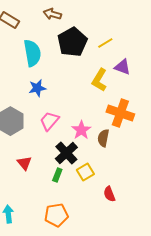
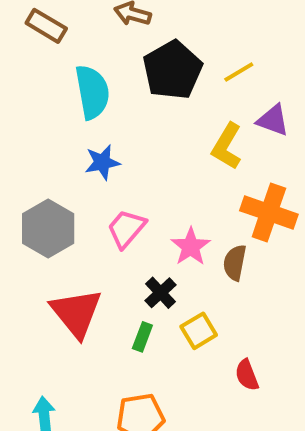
black cross: (66, 153) -> (161, 293), size x0.7
red triangle: (24, 163) -> (76, 313), size x1.8

